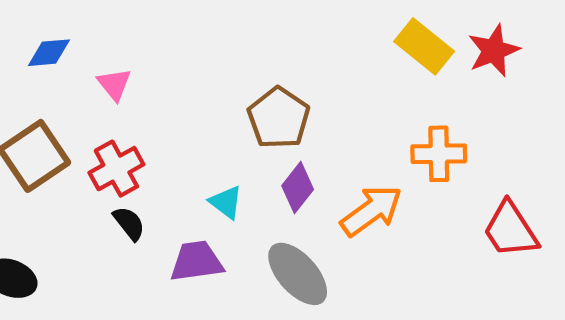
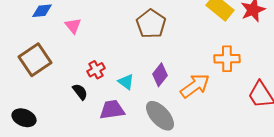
brown pentagon: (279, 118) -> (151, 24), moved
red cross: (116, 169) -> (96, 70), moved, size x0.7

